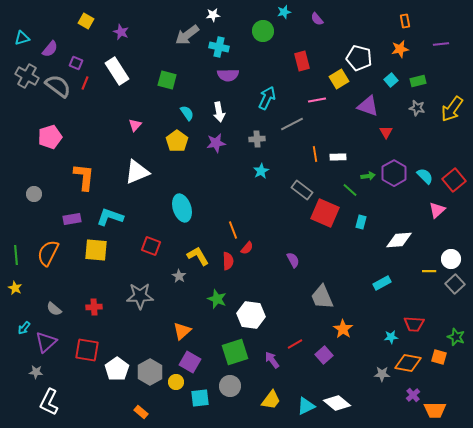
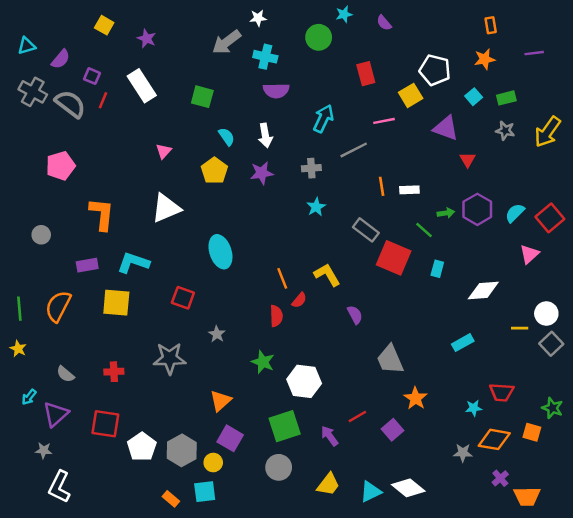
cyan semicircle: (425, 176) -> (515, 213), turned -90
yellow L-shape: (198, 256) -> (327, 275), moved
cyan square: (200, 398) -> (205, 492), moved

